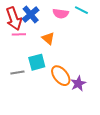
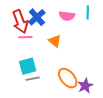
cyan line: (81, 10) -> (88, 12), turned 64
cyan square: (37, 62) -> (28, 66), moved
gray line: (17, 73) -> (33, 79), moved

